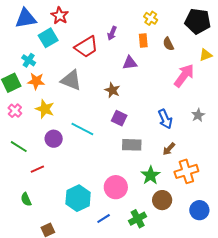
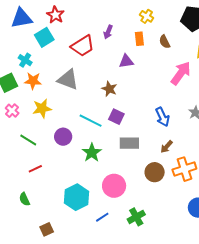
yellow star: (45, 109) -> (42, 108), turned -30
cyan line: (82, 129) -> (91, 121), moved
purple circle: (54, 139) -> (63, 137), moved
green line: (19, 147) -> (28, 140), moved
green star: (151, 175) -> (92, 153), moved
brown circle: (162, 200) -> (155, 172), moved

